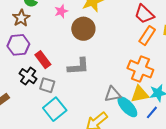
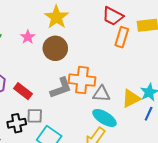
orange cross: (140, 69) -> (82, 80), moved
black cross: (28, 76) -> (17, 123), moved, turned -30
gray triangle: (113, 94) -> (101, 94), moved, turned 30
cyan ellipse: (127, 107) -> (104, 118), moved

